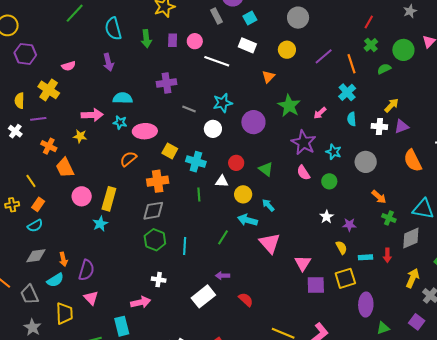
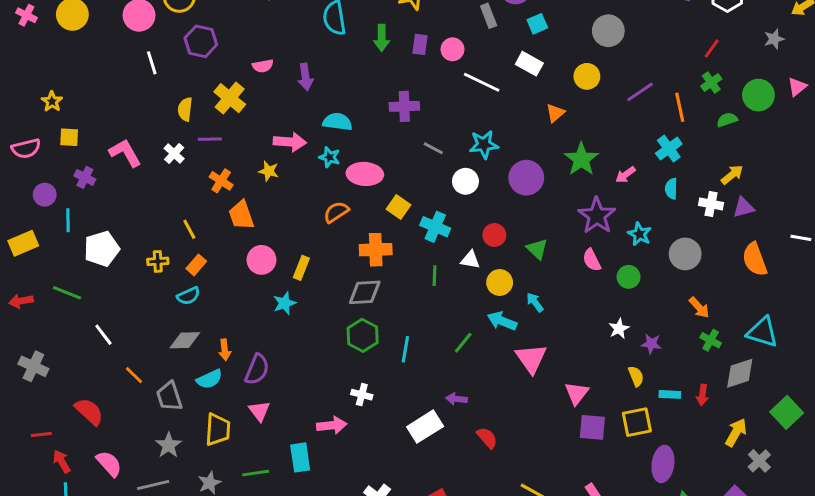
purple arrow: (108, 62) -> (306, 77), moved
yellow rectangle: (109, 199) -> (301, 268), size x0.7

